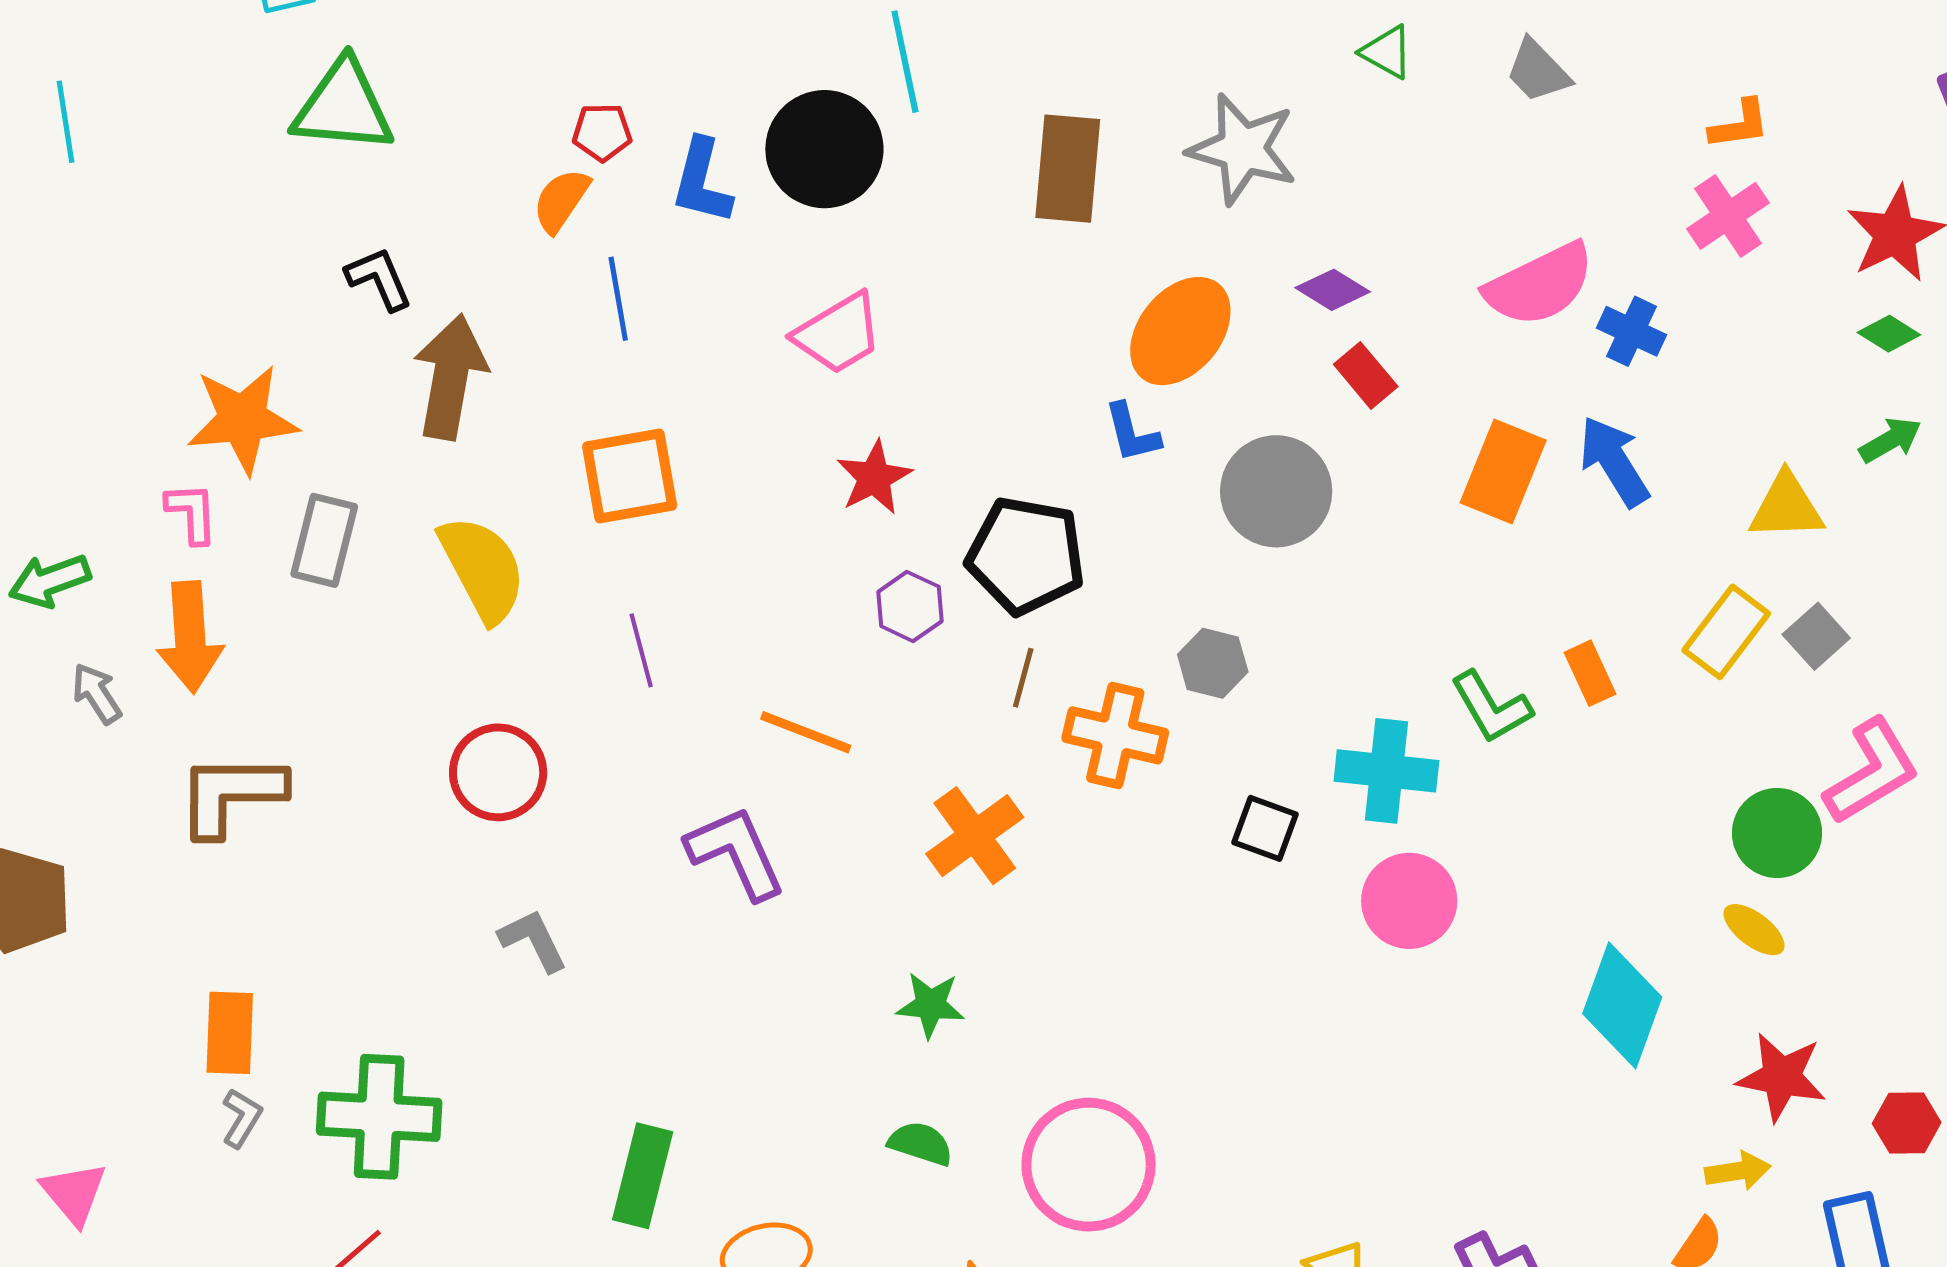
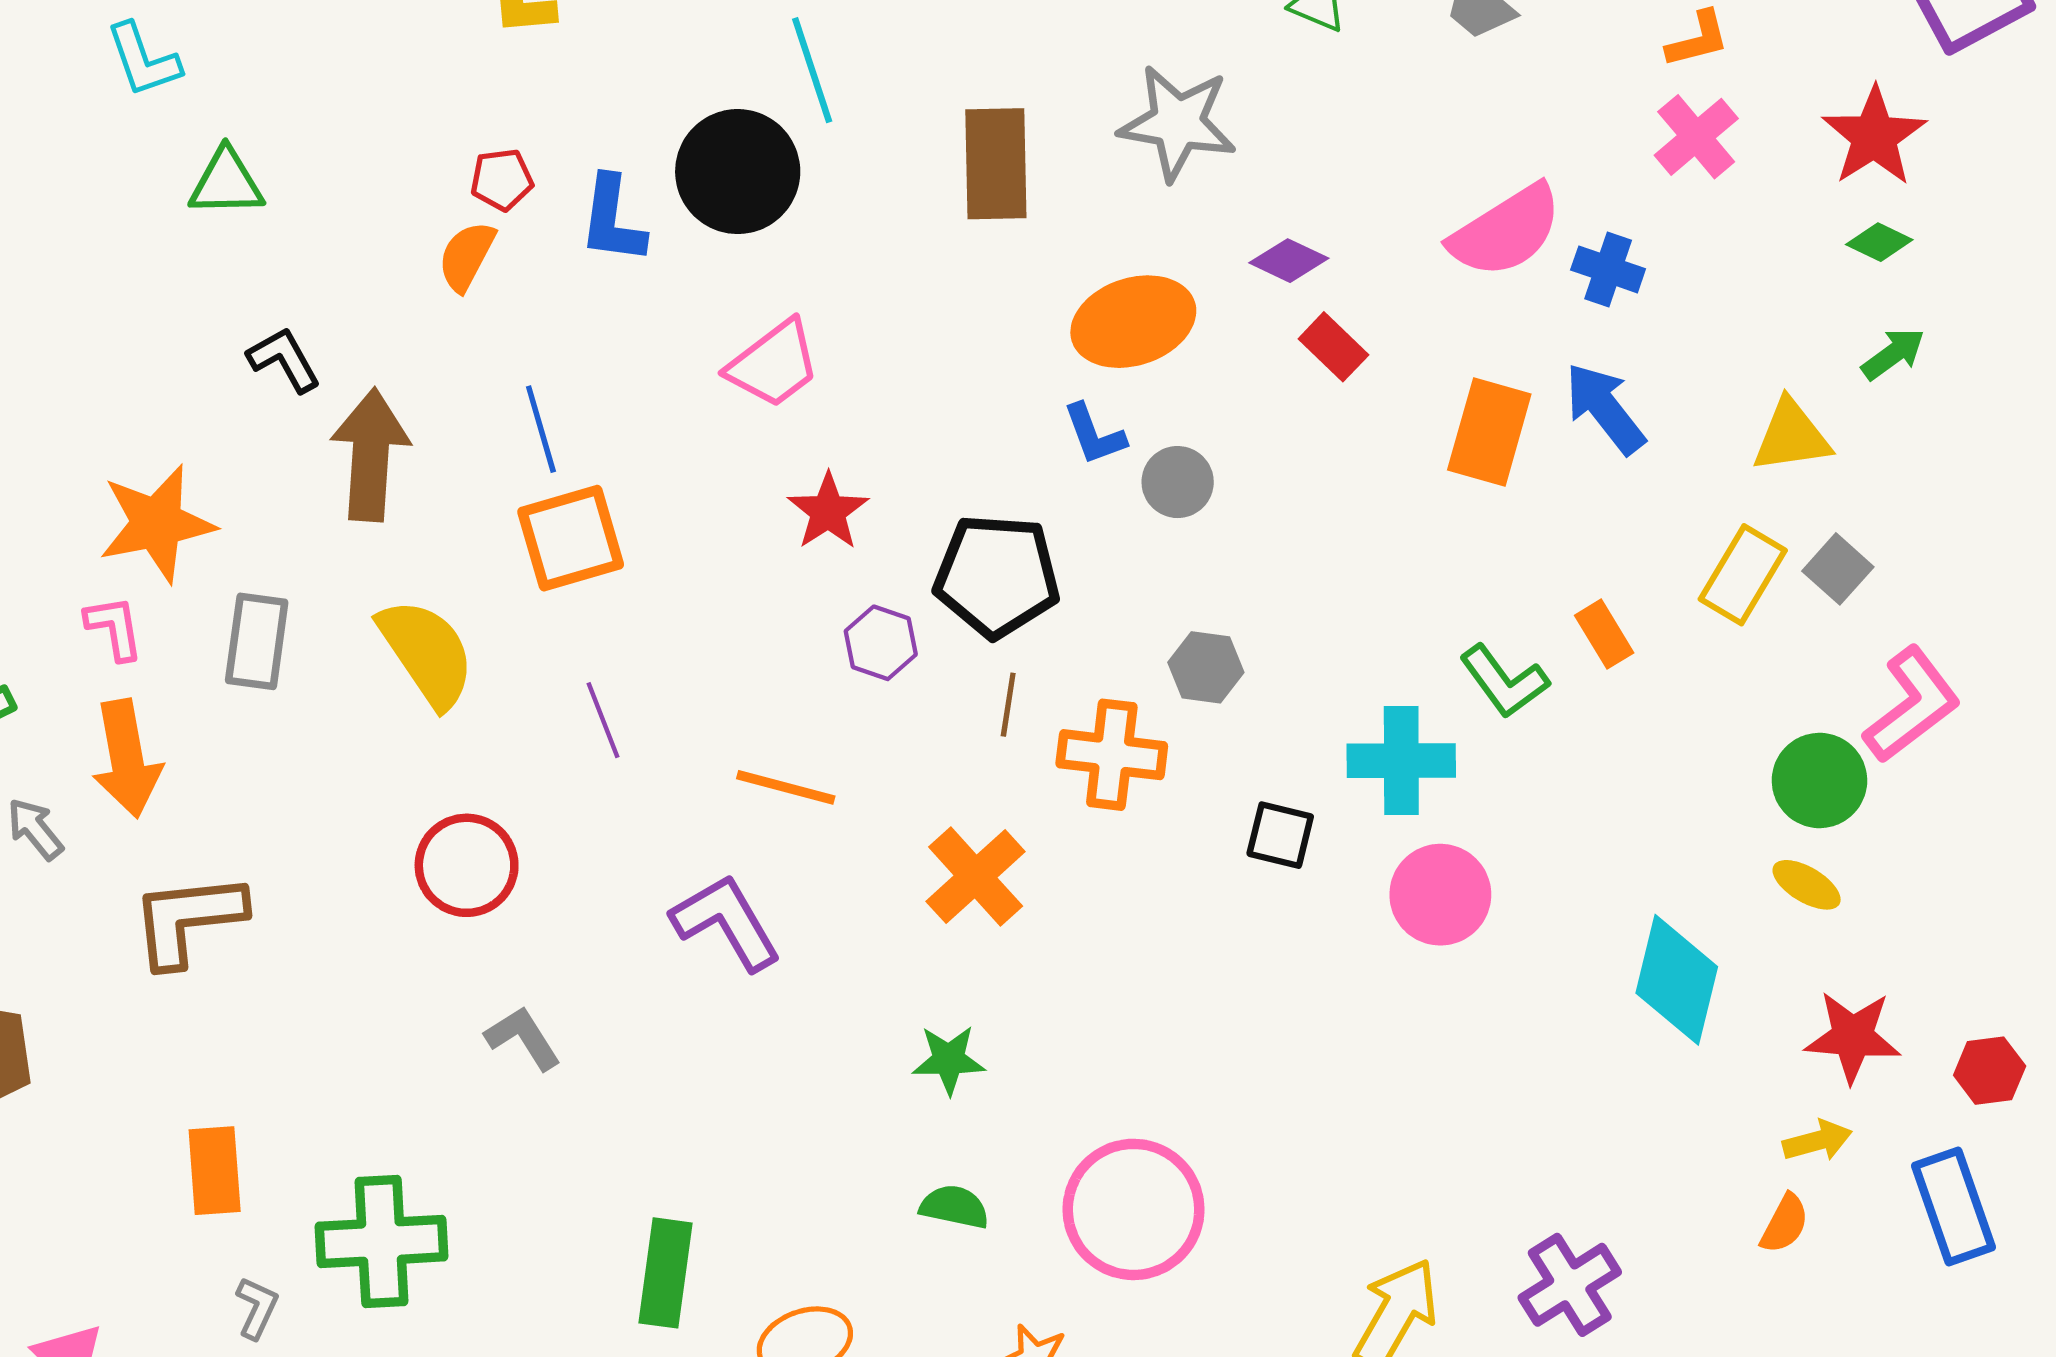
green triangle: (343, 107) -> (226, 183), size x0.7
blue line: (618, 299) -> (541, 429), moved
orange ellipse: (1180, 331) -> (1133, 322), turned 39
gray circle: (1276, 491) -> (1178, 482), moved, size x0.6
gray L-shape: (242, 1118) -> (257, 1308), moved

